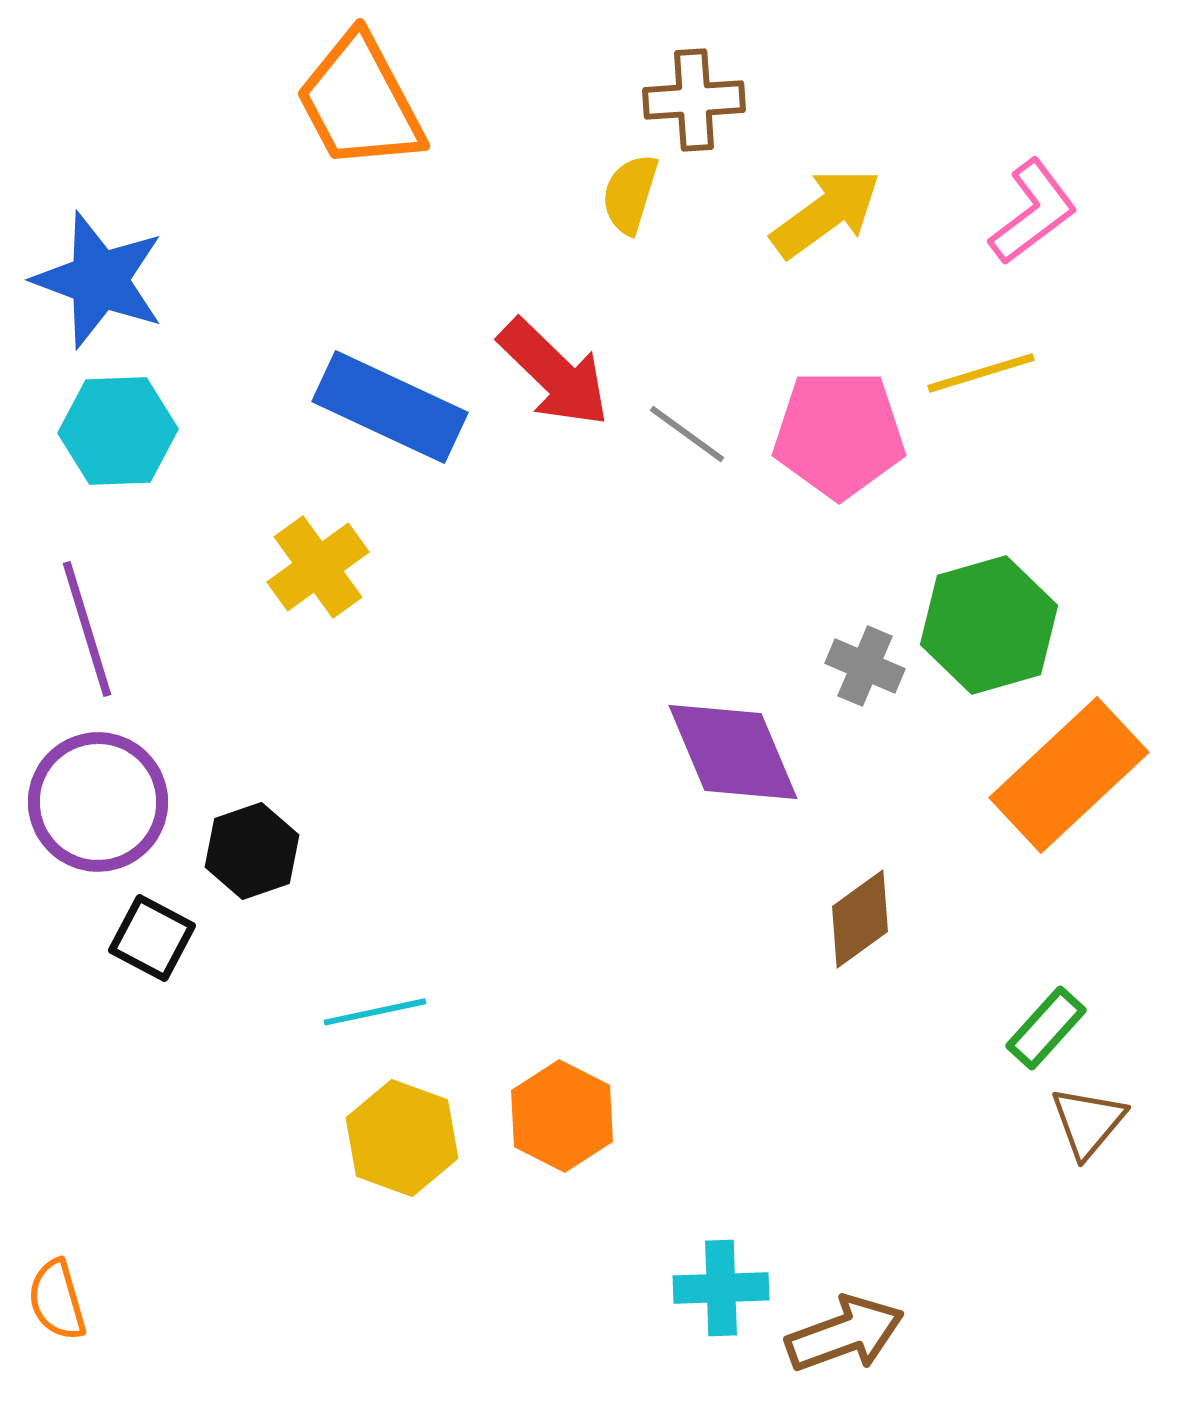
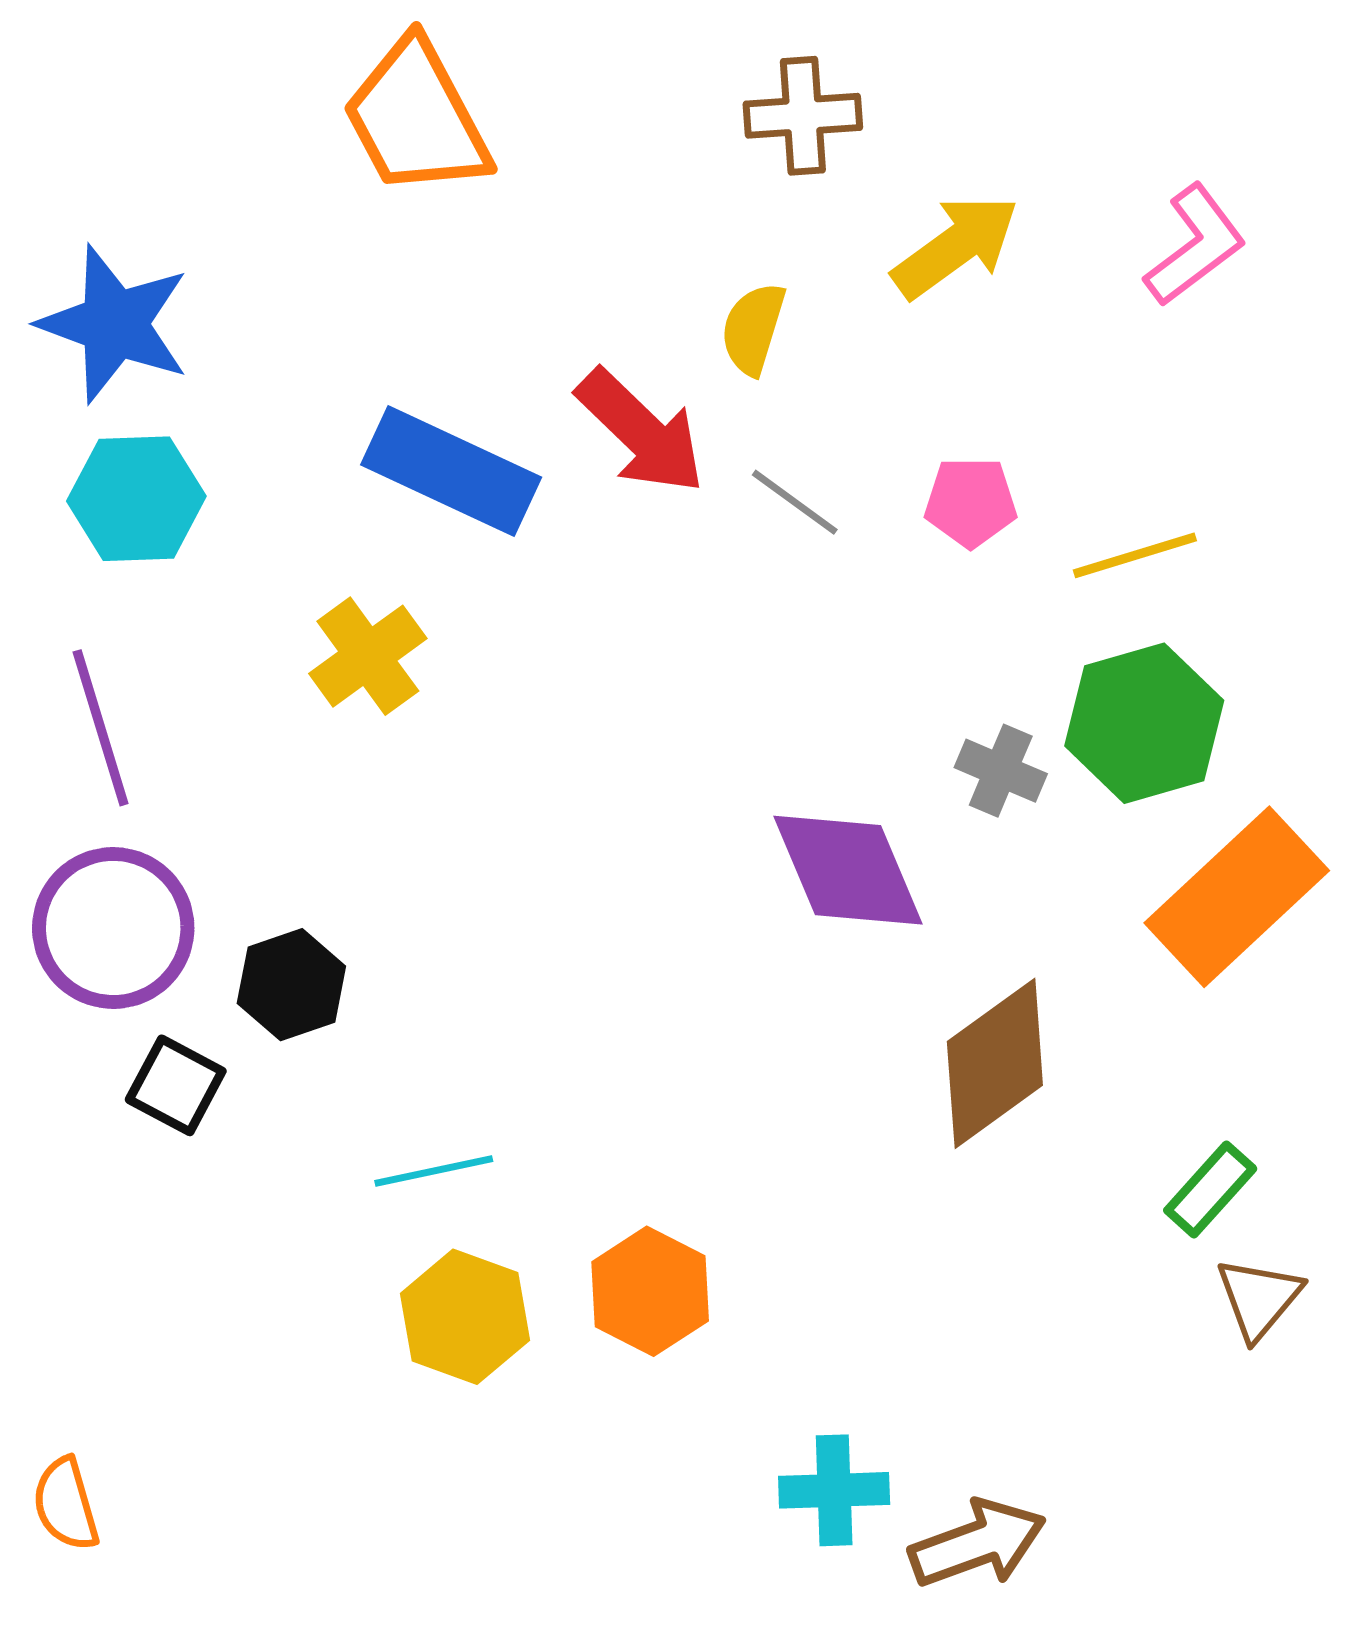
yellow semicircle: (630, 194) -> (753, 329), moved
yellow line: (981, 373) -> (1135, 555), moved
pink pentagon: (839, 434) -> (971, 502), size x0.6
brown diamond: (860, 919) -> (995, 1063), size x1.5

